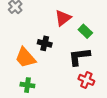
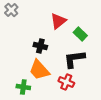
orange trapezoid: (25, 58) -> (39, 70), moved
red cross: (86, 80) -> (66, 82), moved

